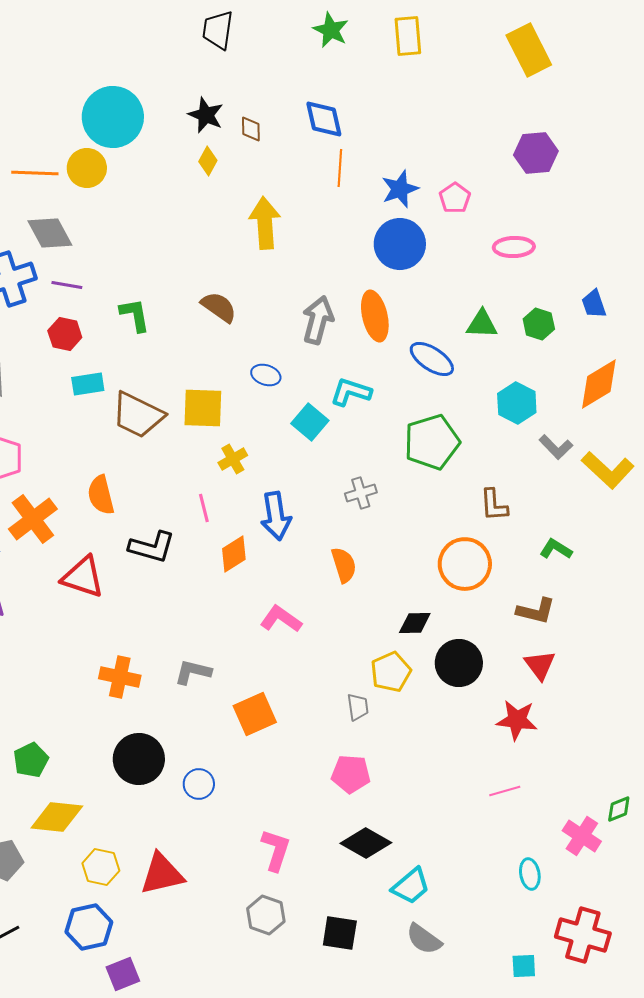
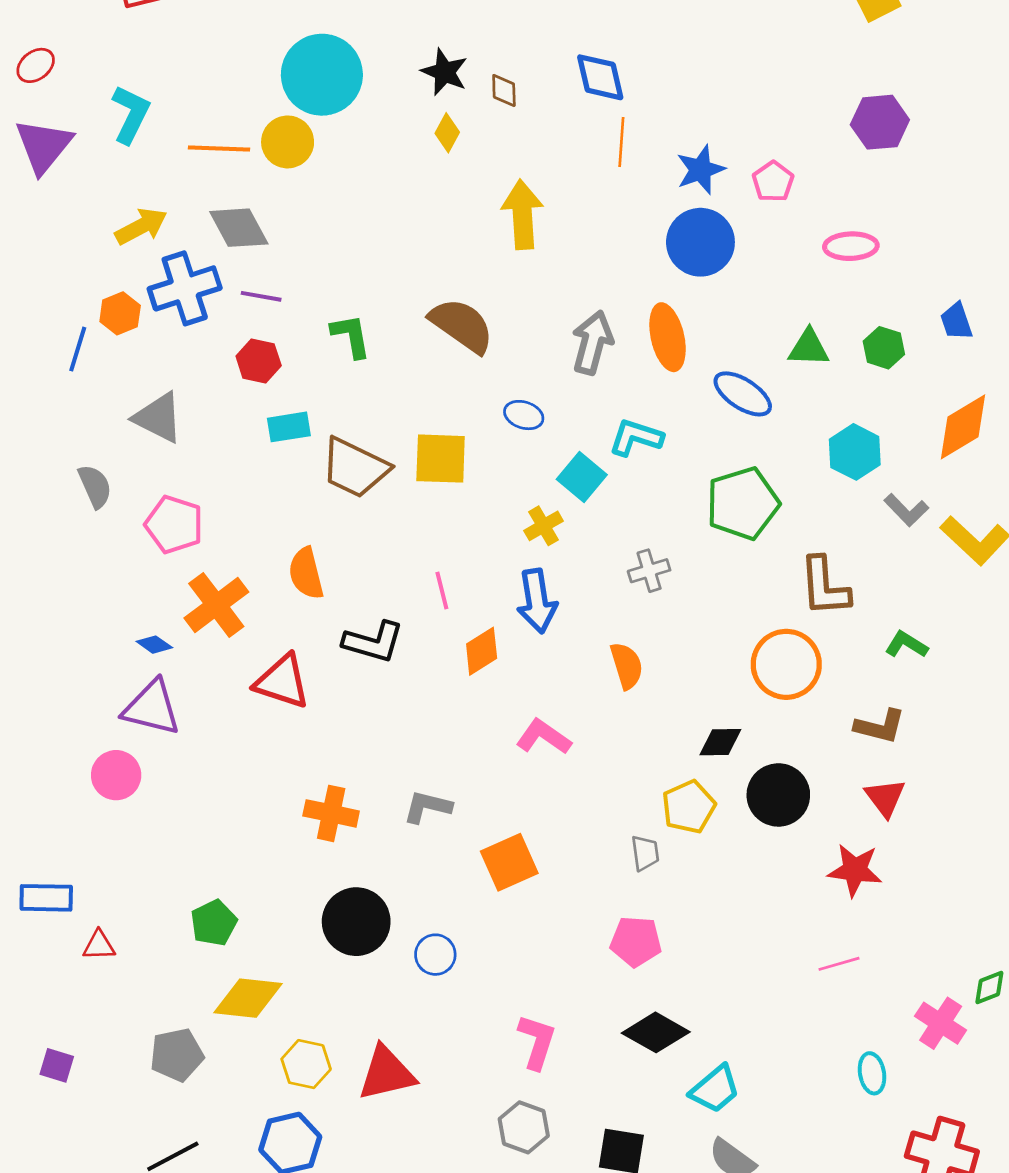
brown semicircle: (219, 307) -> (462, 325), size x1.4
yellow cross: (233, 459) -> (544, 526), moved
brown L-shape: (494, 505) -> (824, 587), size x1.4

